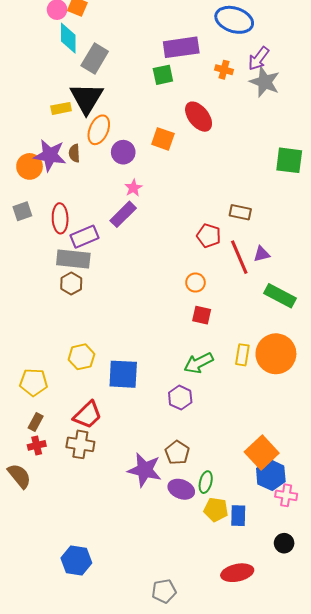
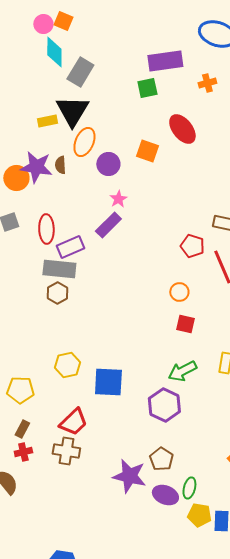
orange cross: (224, 70) -> (207, 83), turned -30
purple hexagon: (180, 398) -> (164, 405), size x1.4

